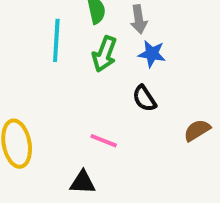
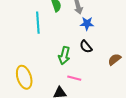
green arrow: (104, 54) -> (64, 56), moved
pink line: (104, 141) -> (74, 78), moved

